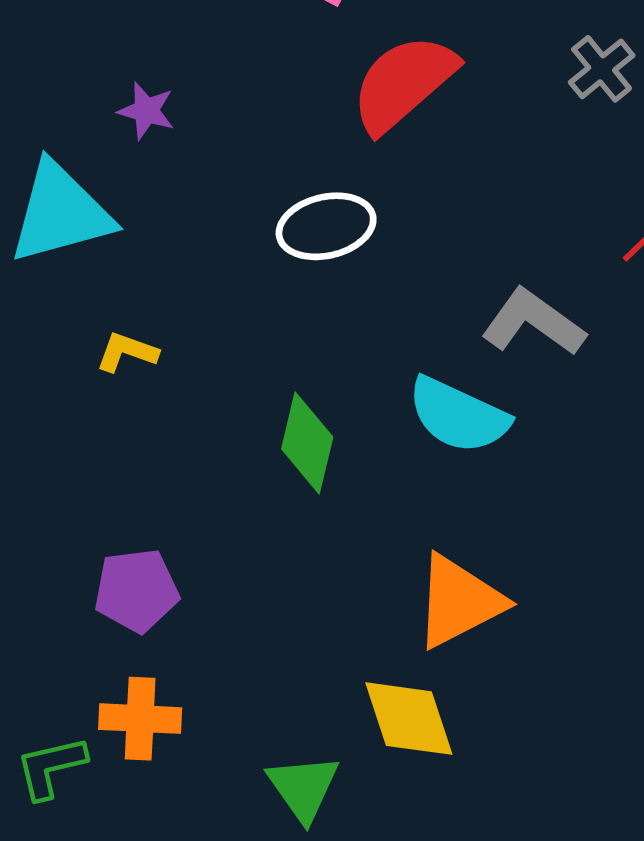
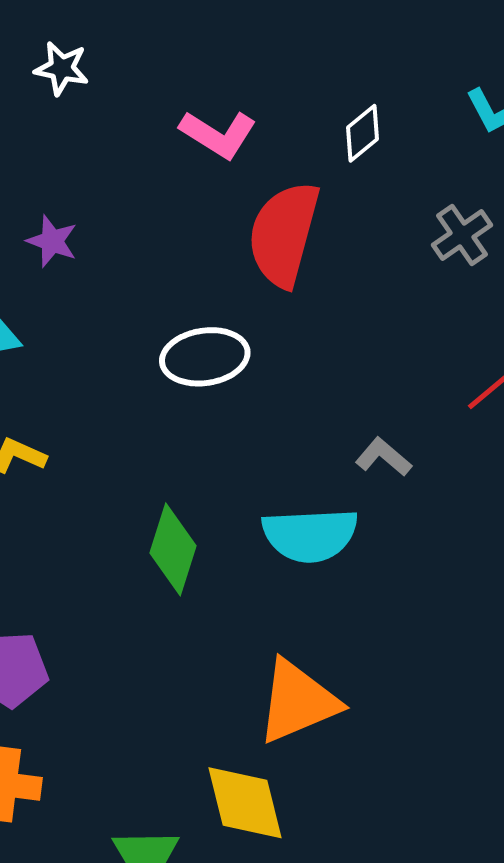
red semicircle: (403, 83) -> (284, 234), turned -38
gray L-shape: (533, 322) -> (383, 457), size x0.6
cyan semicircle: (458, 415) -> (310, 535), turned -32

